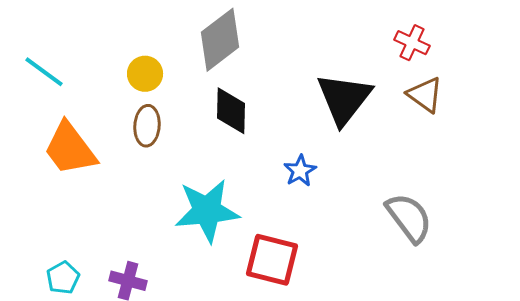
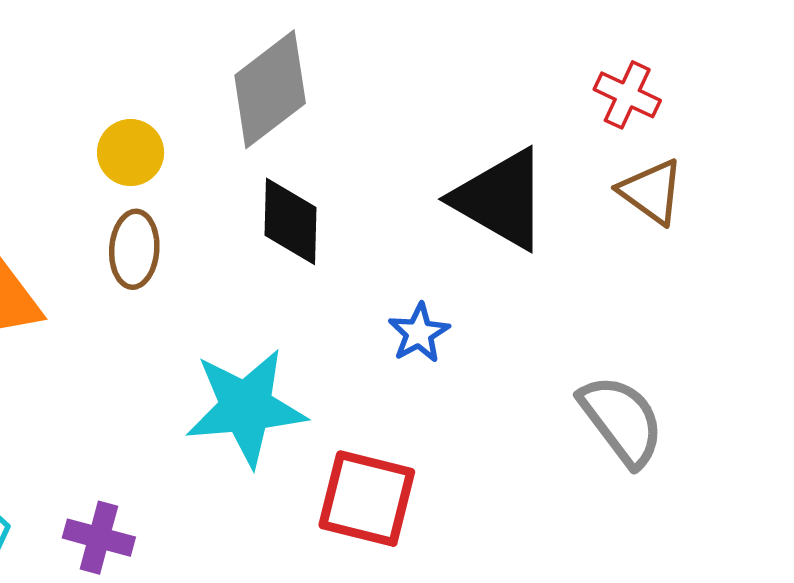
black triangle: (344, 99) -> (501, 199), turned -38

